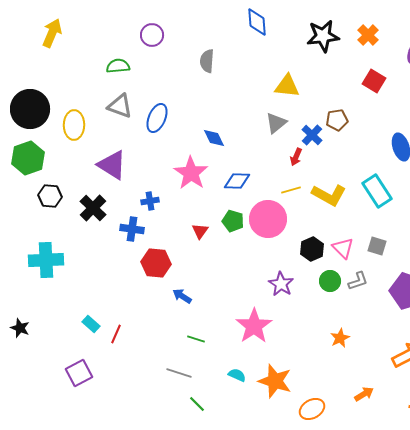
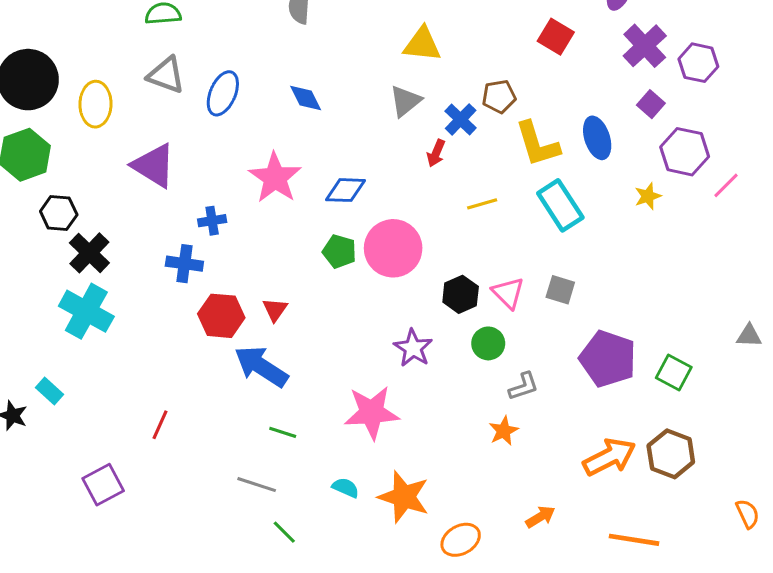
blue diamond: (214, 138) -> (306, 98), moved
yellow line: (291, 190) -> (482, 204), moved
yellow L-shape: (329, 195) -> (537, 144), moved, turned 44
black cross: (93, 208) -> (89, 253), moved
red triangle: (200, 231) -> (275, 310), moved
cyan cross: (46, 260) -> (86, 311), moved, turned 32
gray L-shape: (358, 281) -> (524, 386), moved
blue arrow: (182, 296) -> (261, 366), size x1.8
cyan rectangle: (91, 324) -> (49, 391), moved
pink star: (254, 326) -> (372, 412), turned 30

